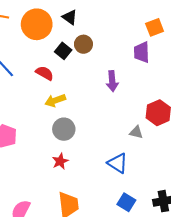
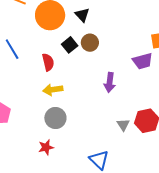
purple trapezoid: (142, 52) -> (143, 61), turned -115
red semicircle: (45, 73) -> (48, 62), turned 36
gray triangle: (136, 132) -> (123, 125), moved, turned 32

